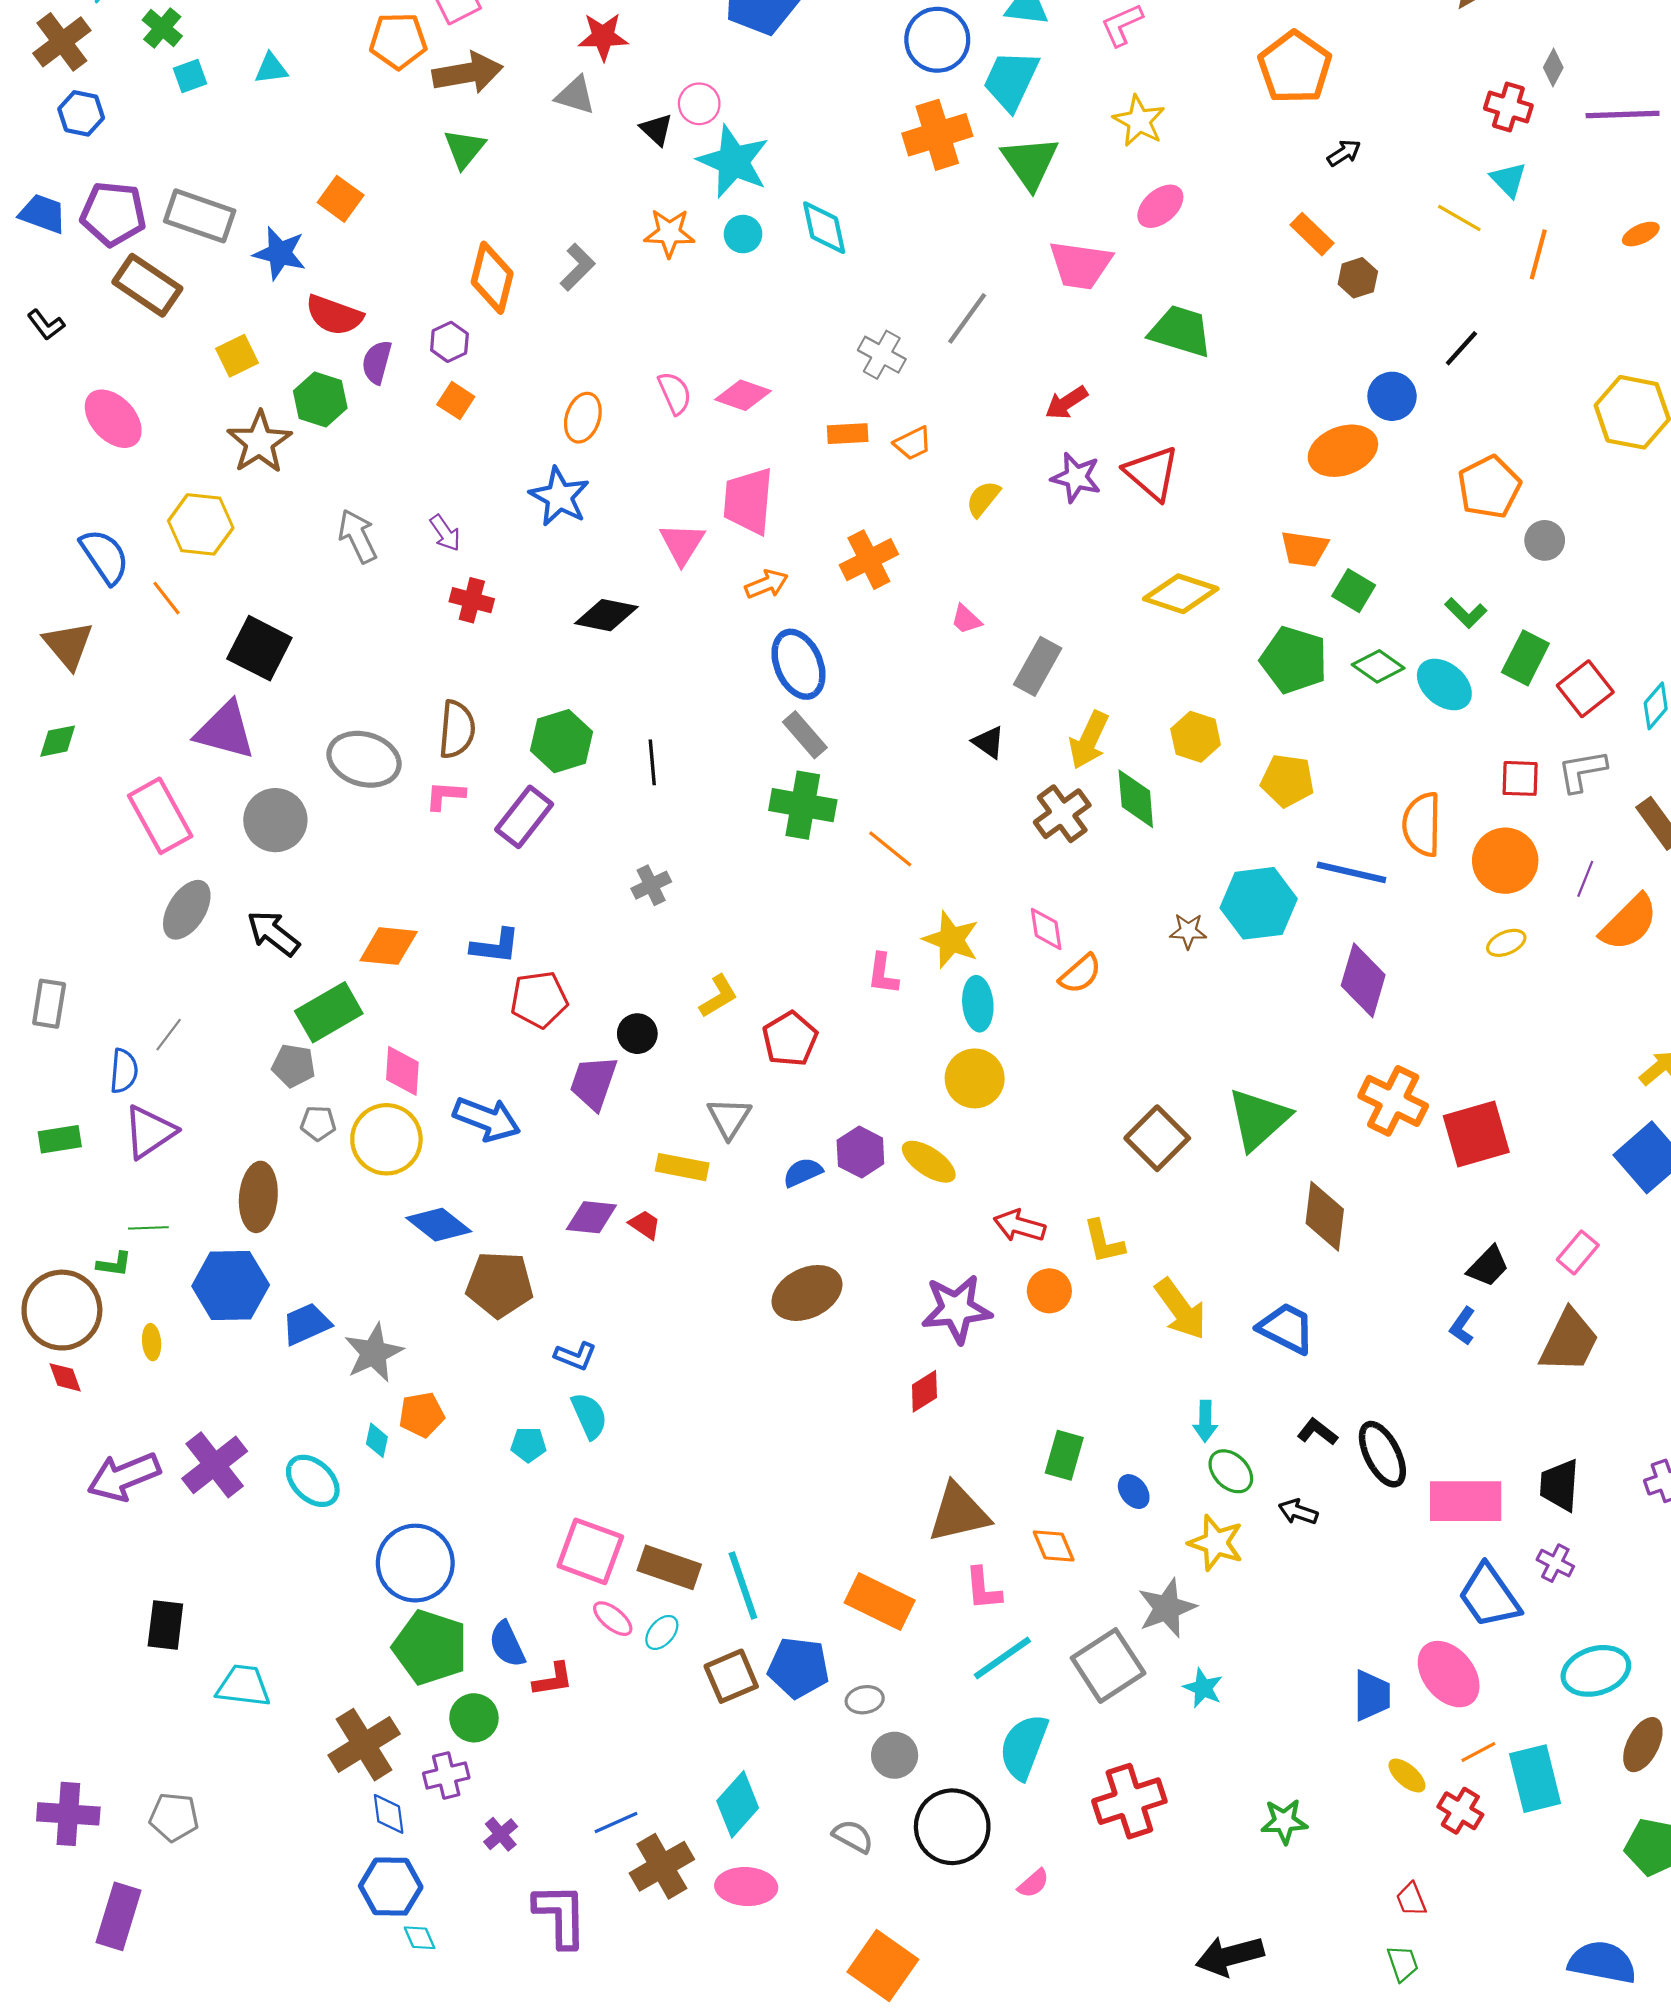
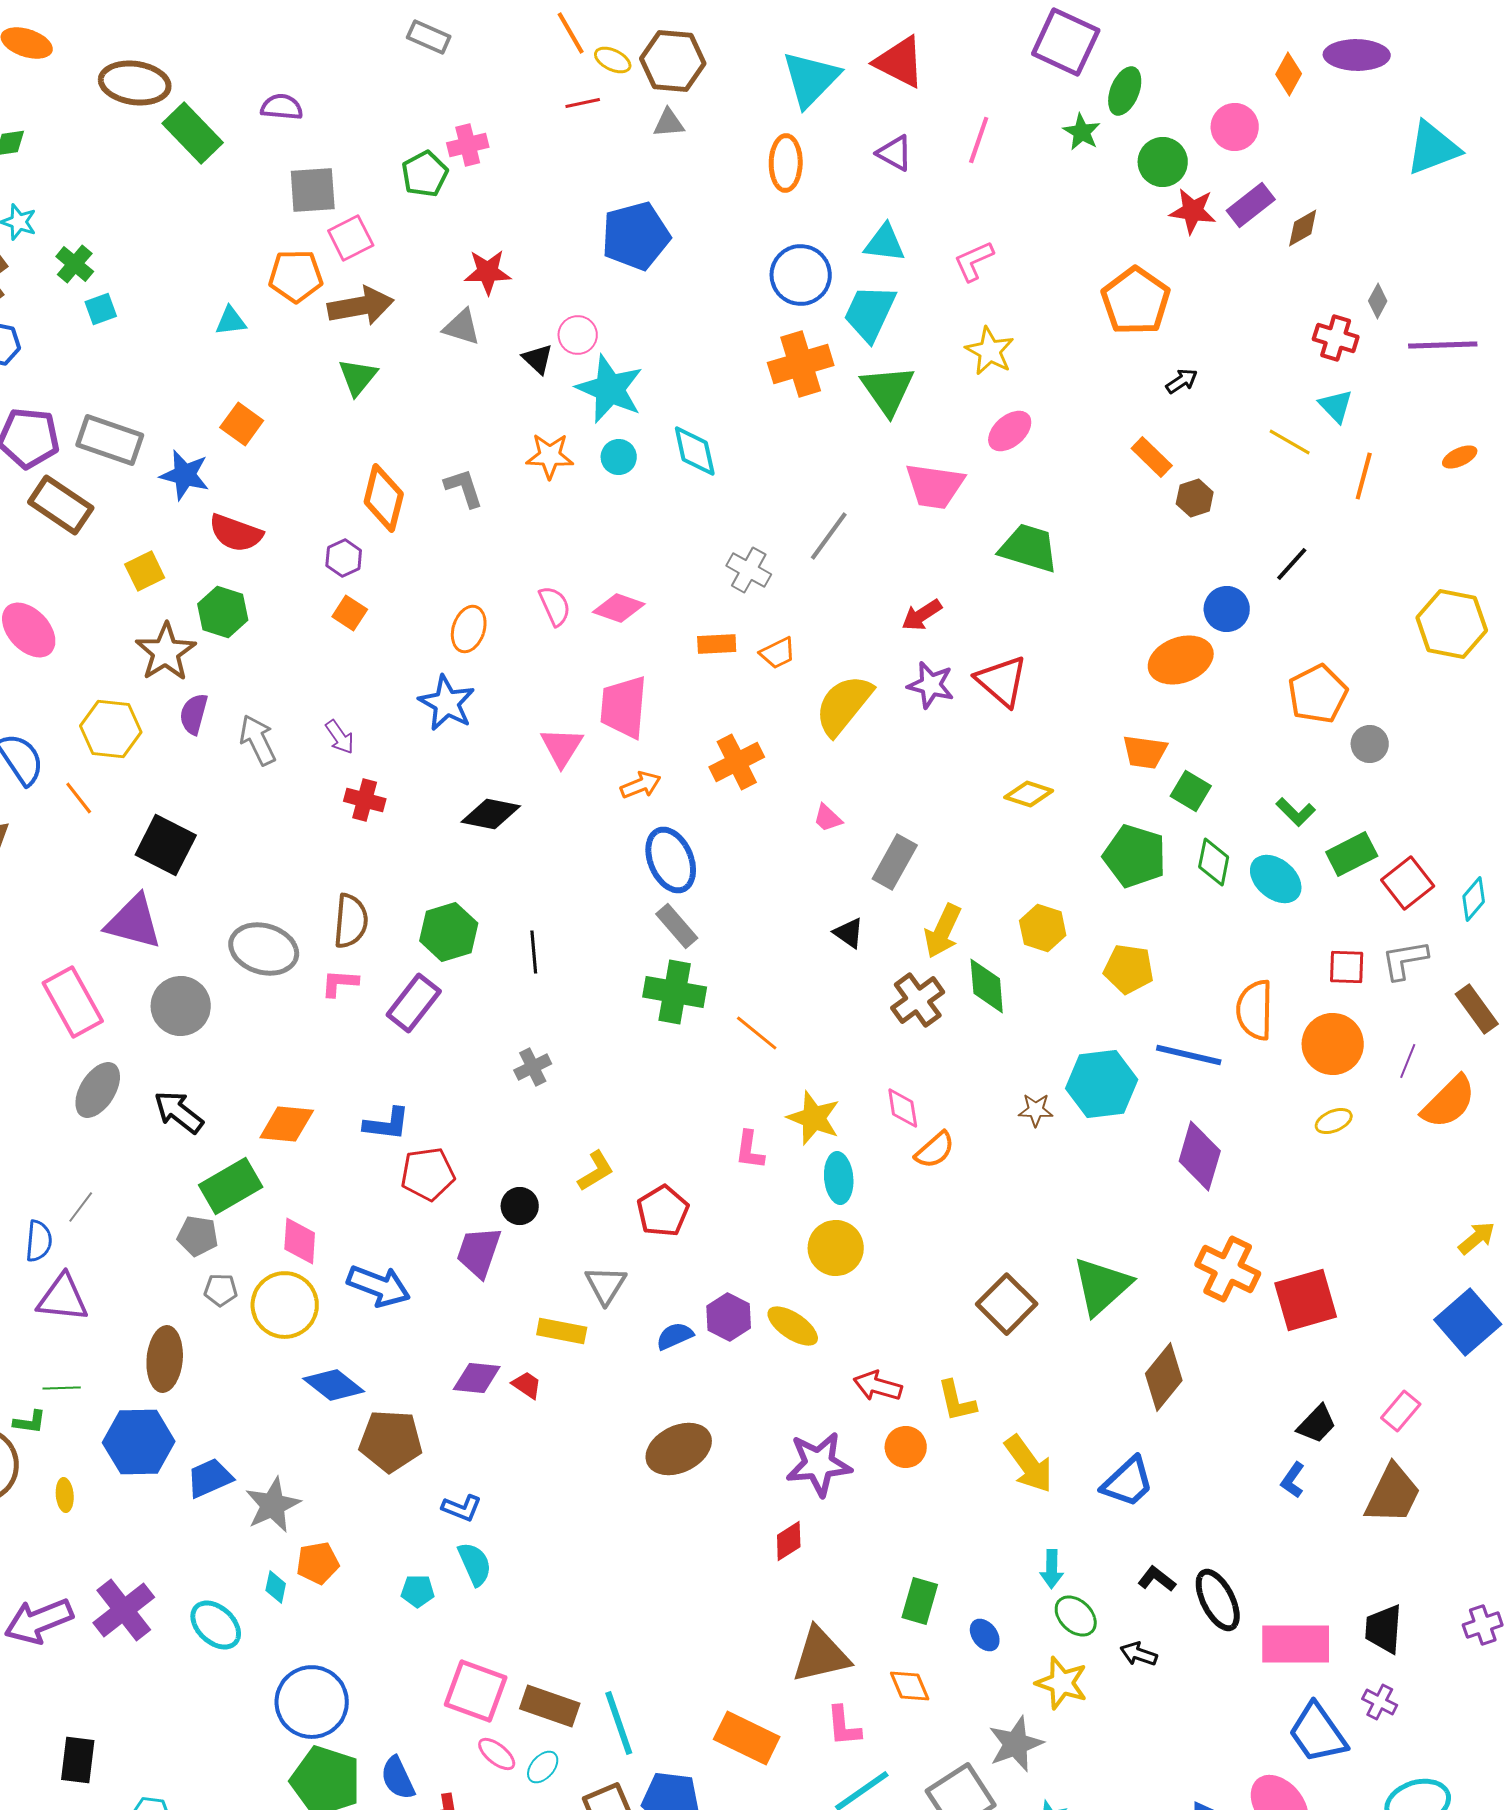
cyan triangle: (271, 69) -> (231, 321), moved
gray L-shape: (578, 267) -> (464, 488), turned -63
purple semicircle: (377, 362) -> (194, 714), moved
yellow semicircle: (983, 499) -> (844, 705), size x1.8
yellow diamond: (1181, 594) -> (1029, 794), size x0.7
green rectangle: (1525, 658) -> (1352, 854), turned 36
green diamond: (1378, 666) -> (1214, 862), turned 66
purple triangle: (149, 1132) -> (63, 1298), turned 40
brown diamond: (1325, 1216) -> (1164, 1377), turned 32
blue trapezoid: (1286, 1328) -> (1128, 1482), turned 110

